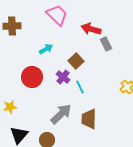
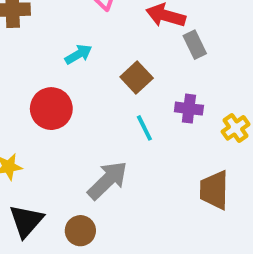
purple cross: (63, 77) -> (189, 109), moved, turned -32
brown trapezoid: (89, 119) -> (214, 190), moved

